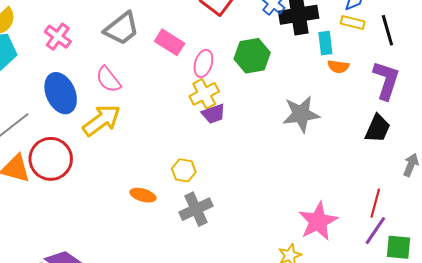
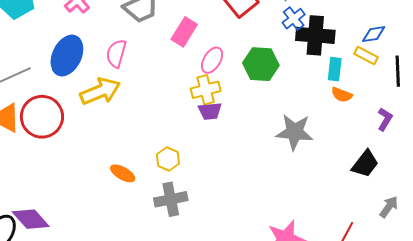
pink rectangle: (170, 42) -> (184, 32), turned 76
pink semicircle: (108, 80) -> (116, 53), turned 40
purple L-shape: (386, 80) -> (385, 119), size x0.6
blue ellipse: (61, 93) -> (67, 56), turned 36

